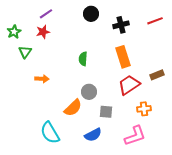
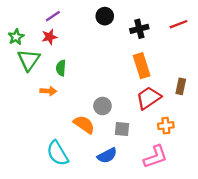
green triangle: (25, 52) -> (29, 60), size x1.5
green semicircle: (83, 59) -> (61, 68), moved
brown rectangle: (157, 75) -> (181, 86), turned -56
orange semicircle: (73, 108) -> (84, 124), turned -102

